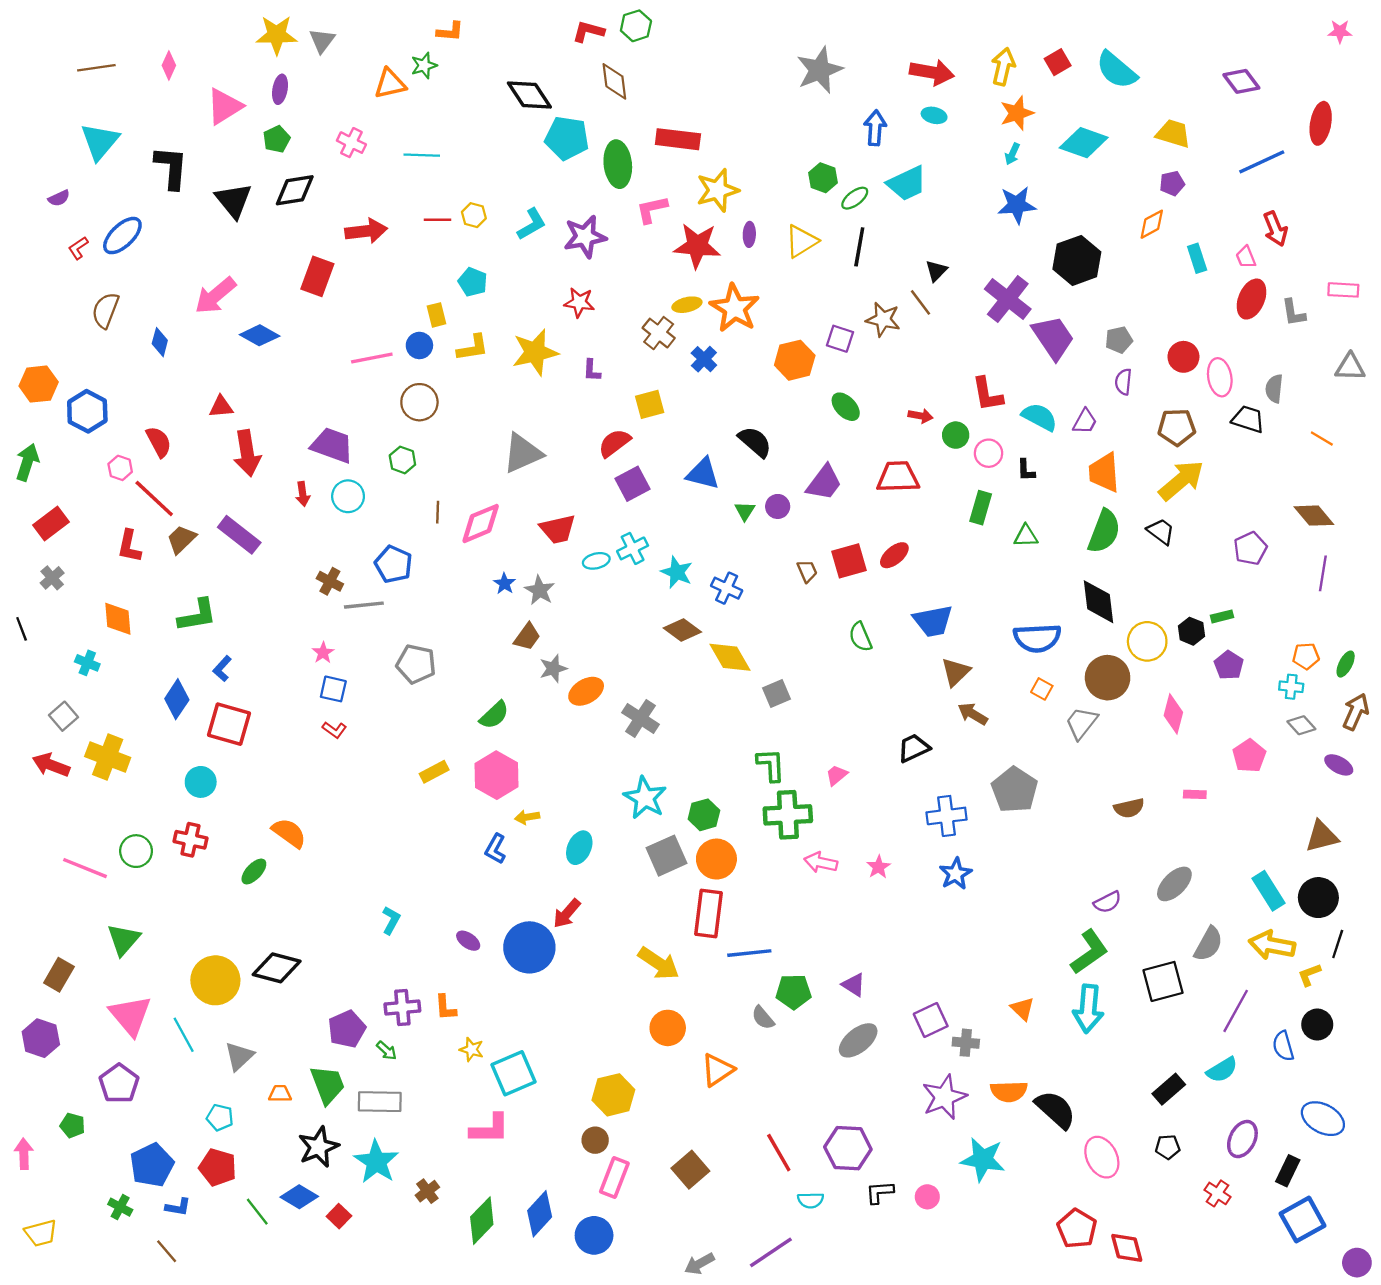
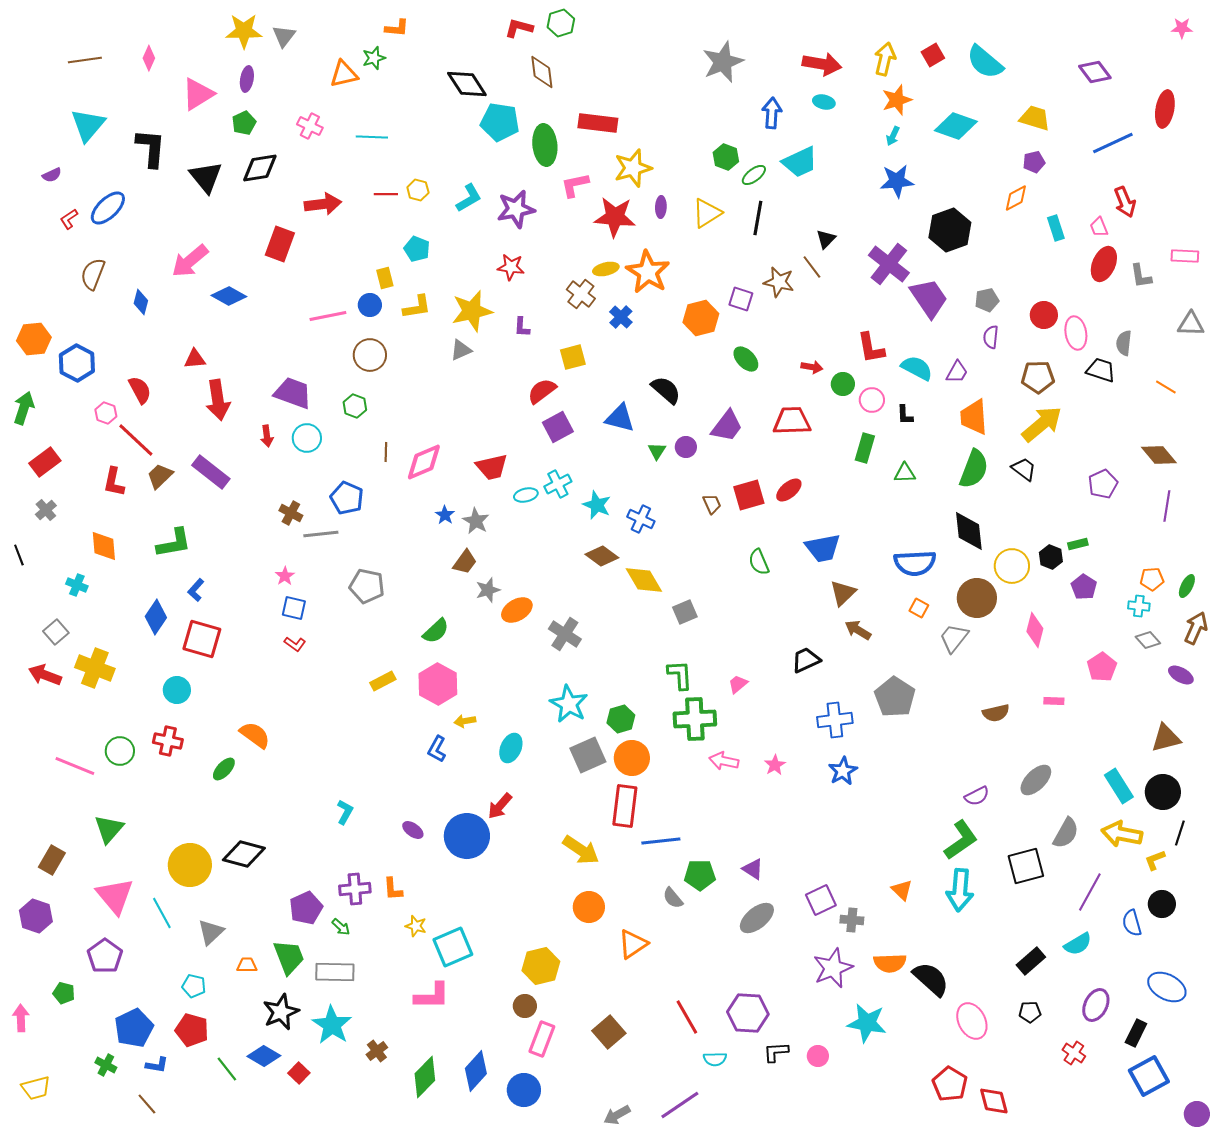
gray triangle: (523, 453) -> (461, 350), moved, size x0.6

